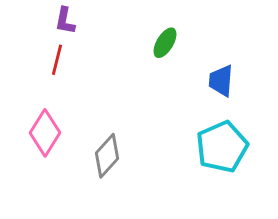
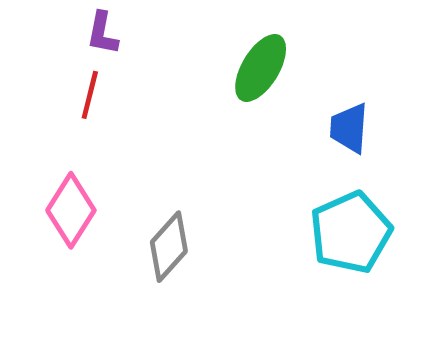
green ellipse: (165, 43) -> (261, 68), size x1.4

